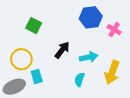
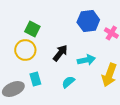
yellow circle: (21, 59) -> (25, 50), moved
cyan semicircle: (79, 80) -> (68, 82), moved, turned 32

